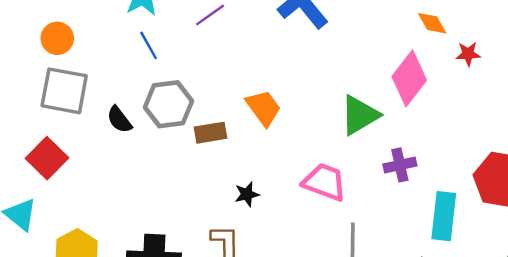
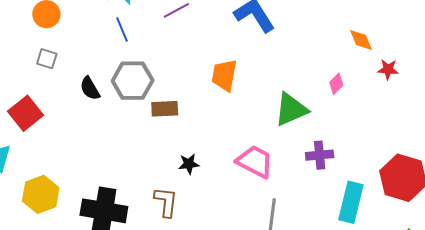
pink diamond: (409, 78) -> (336, 84), size x0.5
gray square: (64, 91) -> (47, 59), size x0.5
orange trapezoid: (263, 108) -> (224, 75), moved, turned -140

